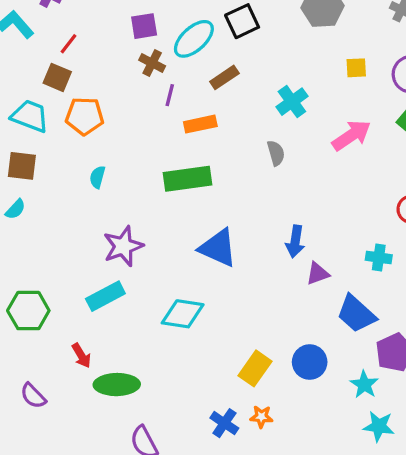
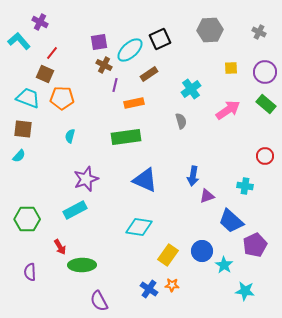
cyan diamond: (183, 314) -> (139, 227), moved
cyan star: (364, 385) -> (224, 265), moved
purple semicircle: (33, 396) -> (30, 272), turned 42

